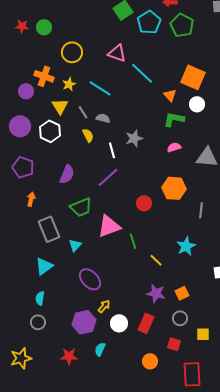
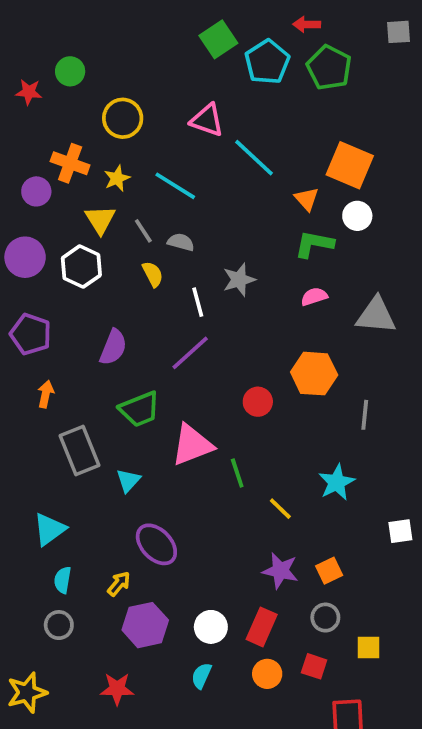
red star: (22, 26) -> (29, 92), moved
cyan triangle: (44, 266) -> (49, 529), moved
yellow arrow: (104, 306) -> (119, 584), moved
cyan semicircle: (100, 349) -> (201, 676), moved
orange circle: (150, 361) -> (267, 674), moved

